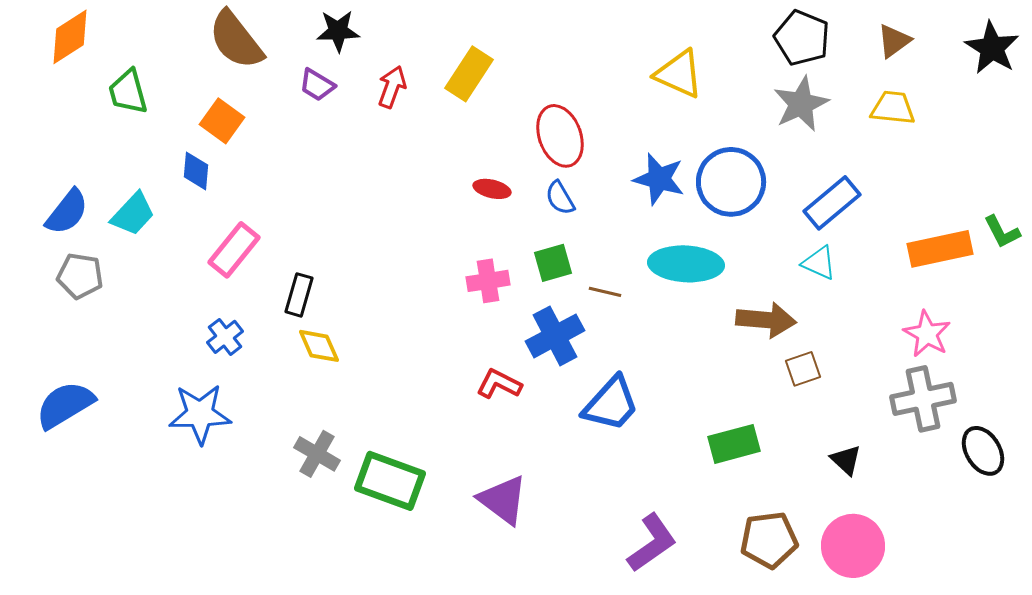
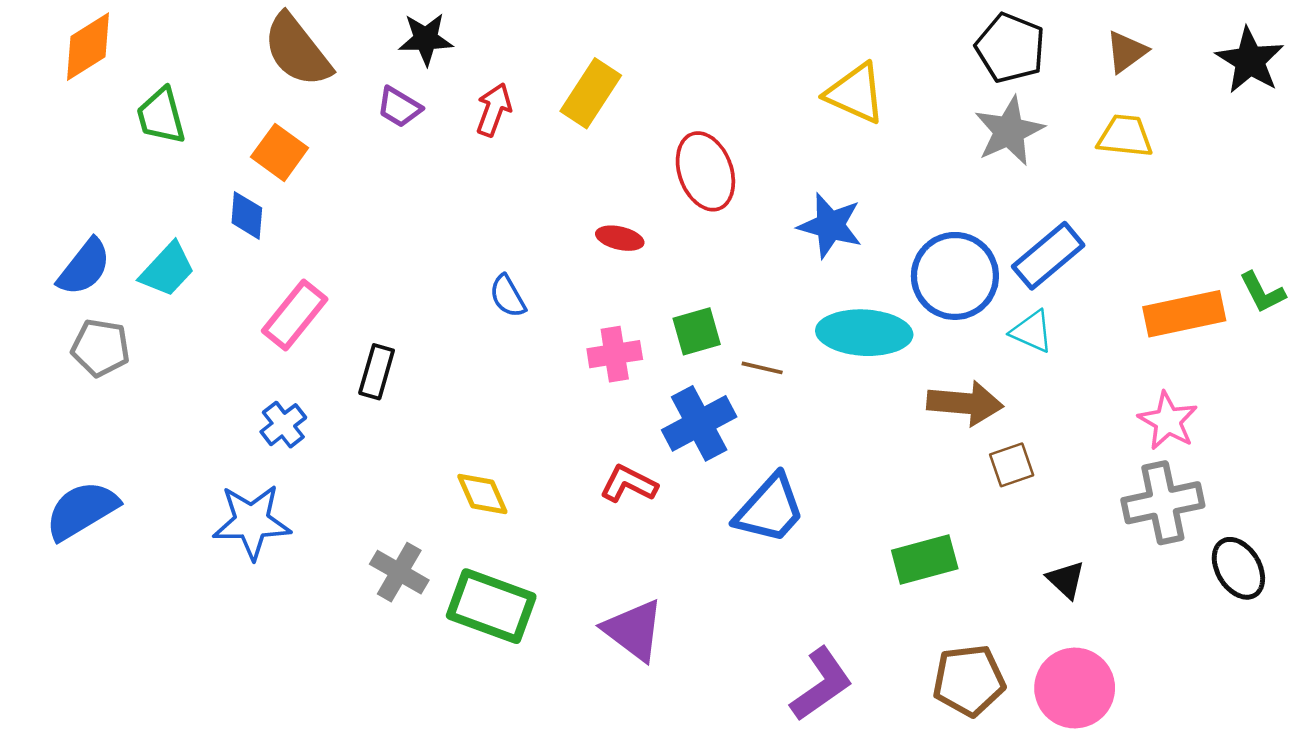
blue circle: (731, 182) -> (955, 276), moved
blue semicircle: (560, 198) -> (508, 296), moved
yellow diamond: (319, 346) -> (482, 494), moved

